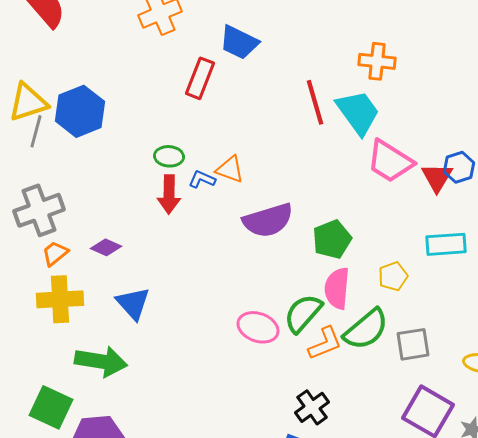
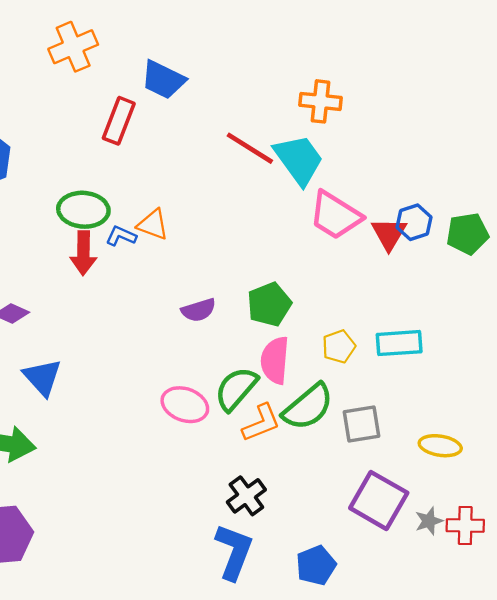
red line: (315, 102) -> (250, 148), turned -42
green ellipse: (169, 156) -> (83, 210), size x1.5
purple semicircle: (268, 220) -> (199, 310), moved, size x0.6
cyan rectangle: (446, 244) -> (399, 343), moved

